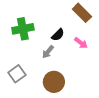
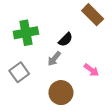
pink arrow: (81, 43) -> (91, 70), moved
gray square: (17, 74) -> (19, 72), moved

